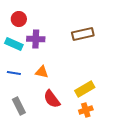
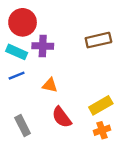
red circle: (19, 19) -> (23, 22), size x1.5
blue line: (14, 73) -> (17, 76), moved, turned -32

